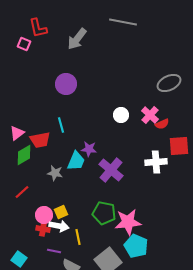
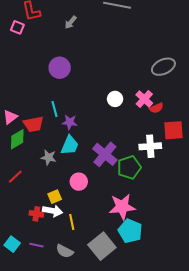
gray arrow: (77, 39) -> (71, 22), size x0.6
purple star: (89, 149) -> (70, 122), moved
green pentagon: (104, 213) -> (129, 167), moved, turned -30
pink circle: (44, 215) -> (79, 182), moved
purple line: (54, 251) -> (36, 245), moved

